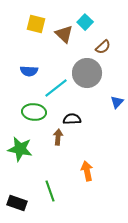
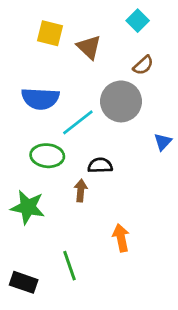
cyan square: (85, 22) -> (138, 21), moved
blue semicircle: (29, 71) -> (40, 99), size x1.5

